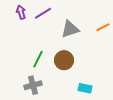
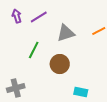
green line: (38, 59) -> (34, 50), moved
gray cross: (33, 85) -> (16, 88), moved

